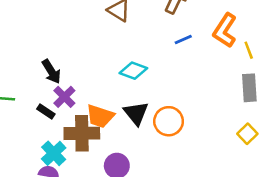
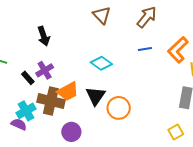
black arrow: (51, 72) -> (44, 36), moved
orange trapezoid: (100, 116) -> (68, 91), turned -60

